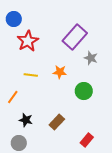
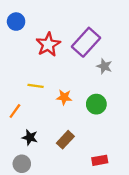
red star: (28, 41) -> (48, 44), moved
orange star: (60, 72) -> (64, 97), moved
red rectangle: (87, 140) -> (100, 160), turned 40

